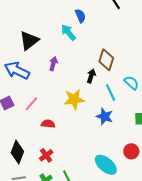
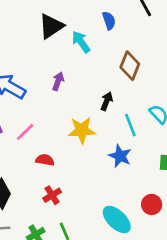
blue semicircle: (80, 16) -> (109, 21), moved
black triangle: (29, 41) -> (51, 26), moved
brown diamond: (106, 60) -> (130, 66), moved
red cross: (46, 155) -> (52, 195), moved

